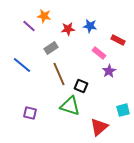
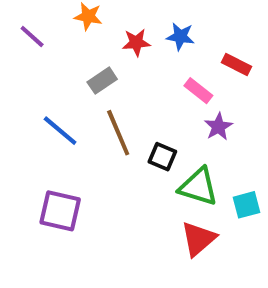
purple line: (29, 26) -> (32, 36), moved
blue line: (22, 65) -> (60, 131), moved
green triangle: (70, 106) -> (198, 187), moved
purple square: (30, 113) -> (60, 211), size x1.5

